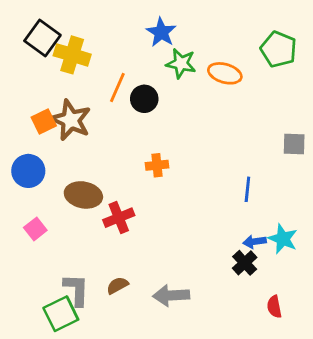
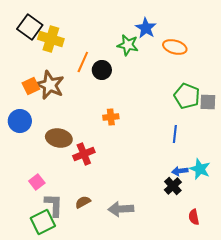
blue star: (161, 32) -> (146, 28), moved
green pentagon: (279, 49) -> (187, 96), moved
orange ellipse: (225, 73) -> (175, 47), moved
pink square: (35, 229) -> (37, 182), moved

